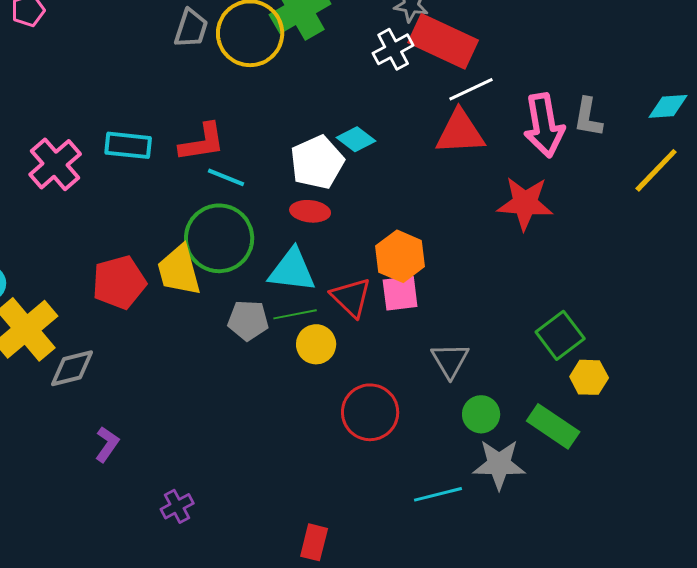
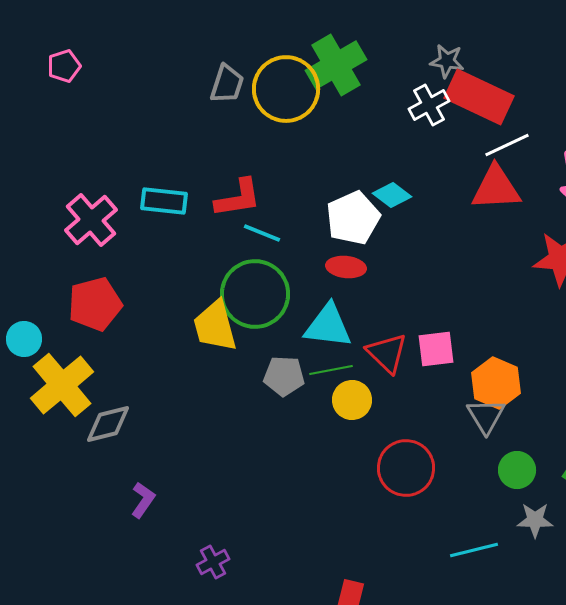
orange hexagon: (400, 256) -> (496, 383), moved
red pentagon: (119, 282) -> (95, 304), moved
gray star: (499, 464) -> (535, 520), size x0.7

